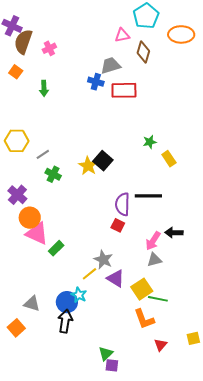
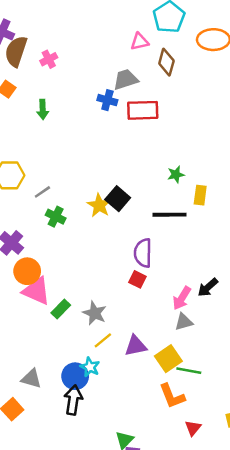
yellow rectangle: (169, 159) -> (200, 195), turned 42
black line: (148, 196) -> (169, 215), moved
black arrow: (174, 233) -> (208, 287), turned -42
gray star: (103, 260) -> (95, 313), moved
purple triangle: (116, 278) -> (136, 346), turned -42

